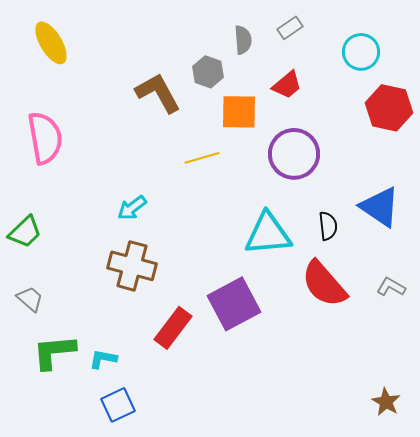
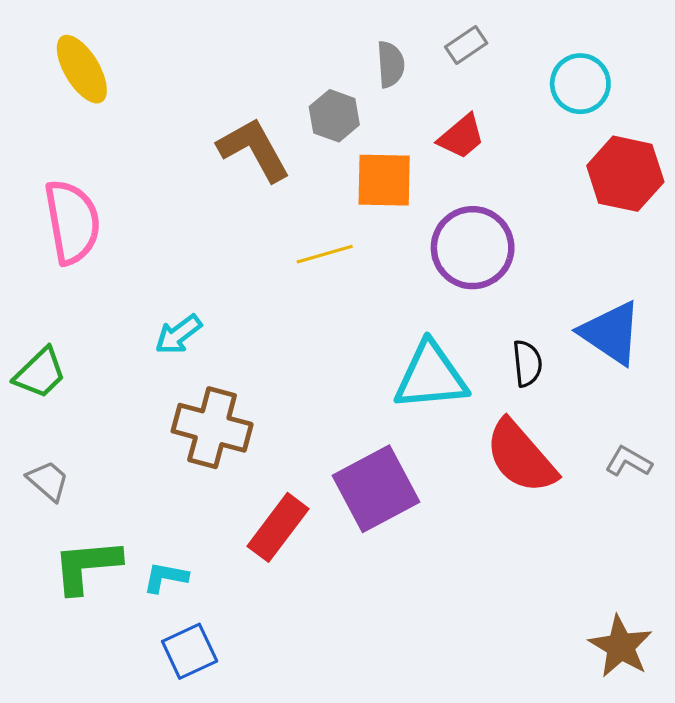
cyan arrow: (132, 208) -> (178, 334), moved
brown star: (386, 402) -> (621, 646), size x1.4

